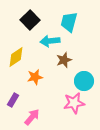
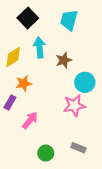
cyan arrow: (50, 41) -> (39, 48), moved, turned 90
orange star: (35, 77) -> (24, 83), moved

